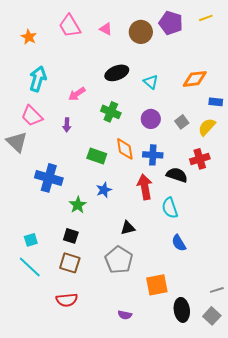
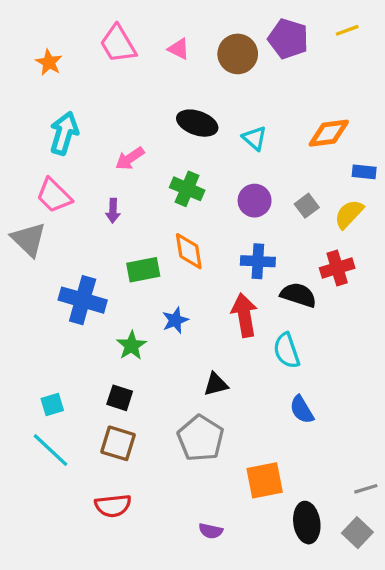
black ellipse: (117, 73) -> (197, 123), turned 40
orange diamond: (125, 149) -> (189, 251), moved
green rectangle: (97, 156) -> (143, 270), moved, turned -30

